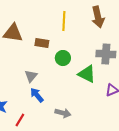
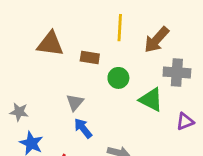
brown arrow: (98, 17) -> (156, 40), moved, turned 55

